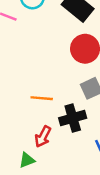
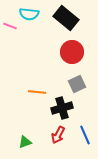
red arrow: (43, 137) -> (58, 135), moved

